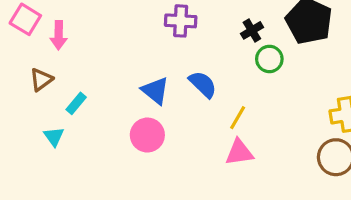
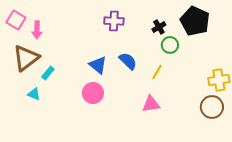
brown triangle: (41, 80) -> (26, 58), size x1.8
yellow line: (238, 118) -> (157, 72), moved
cyan triangle: (54, 137) -> (34, 94), turned -32

